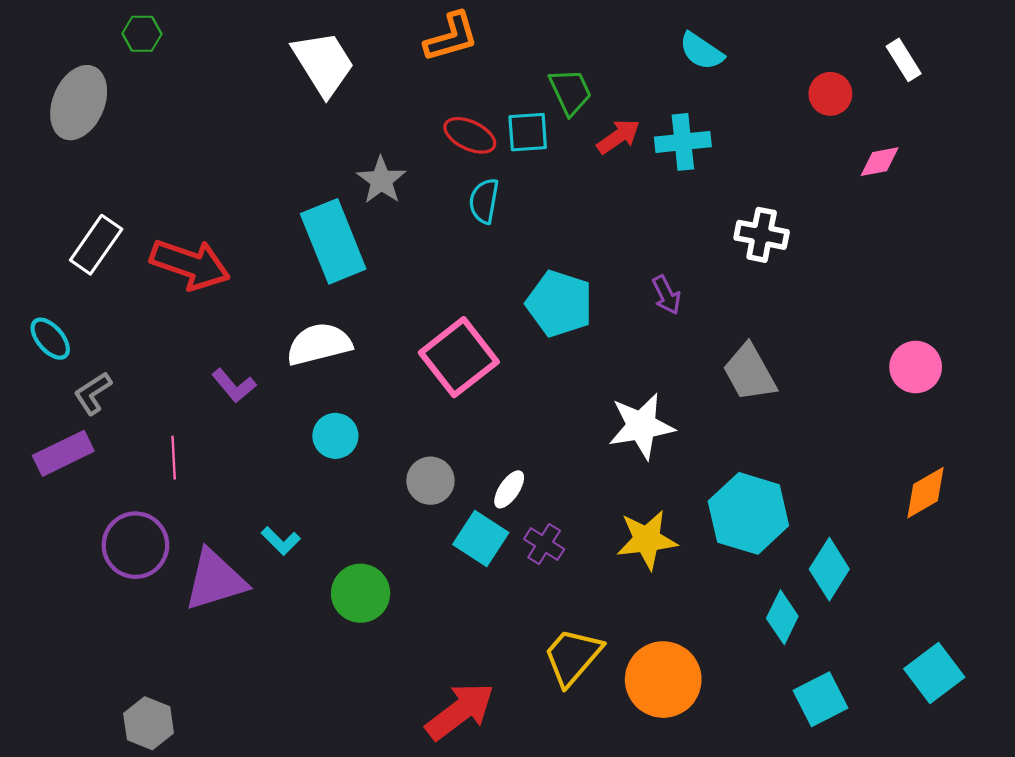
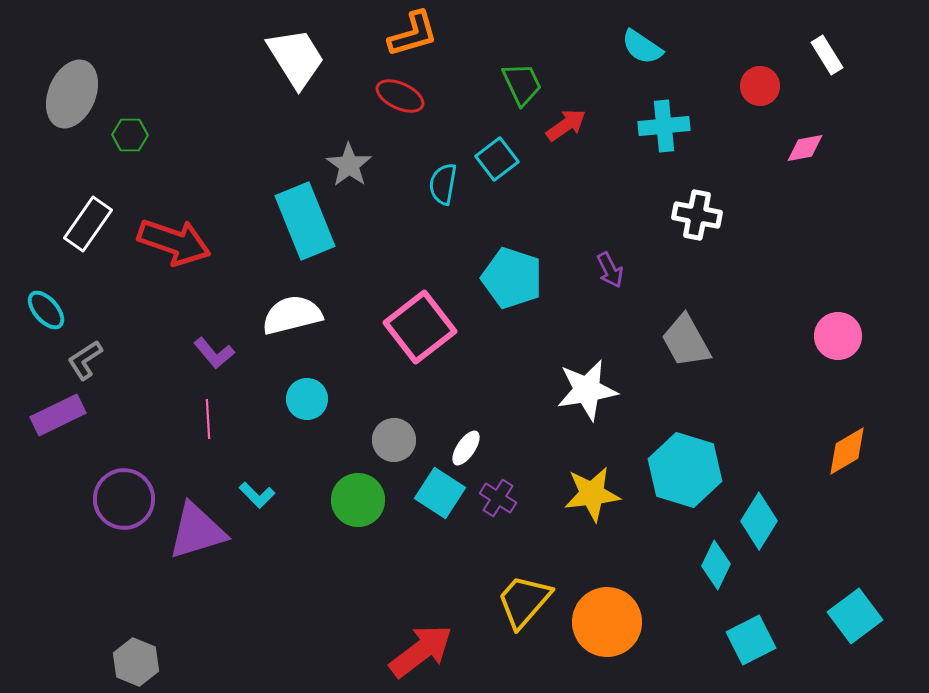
green hexagon: (142, 34) -> (130, 135), moved
cyan square: (528, 132) -> (497, 159), moved, turned -33
red ellipse: (470, 135) -> (400, 96), moved
cyan cross: (683, 142) -> (664, 126), moved
pink line: (174, 458) -> (208, 419), moved
green circle: (361, 593) -> (358, 500), moved

